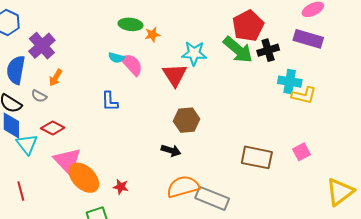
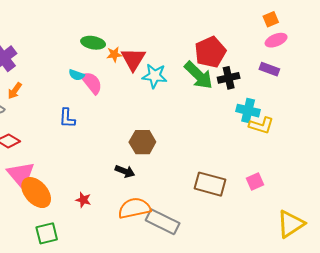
purple rectangle: (308, 39) -> (269, 69), size x0.7
red triangle: (175, 75) -> (133, 59), moved
red star: (121, 187) -> (83, 200), moved

